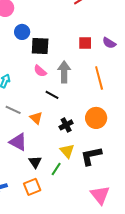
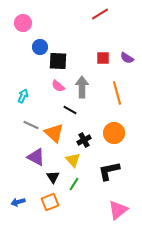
orange triangle: (36, 118) -> (54, 133), size x1.5
yellow triangle: (67, 151) -> (73, 160), moved
pink triangle: (100, 195) -> (118, 210), turned 30

